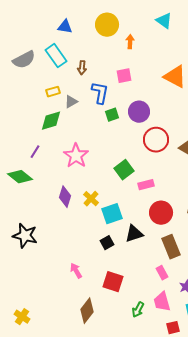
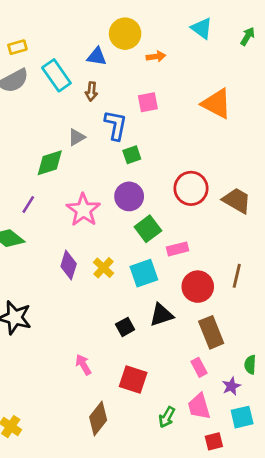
blue triangle: (65, 27) -> (97, 57), moved
orange arrow: (130, 42) -> (156, 57), turned 80
yellow rectangle: (53, 92) -> (17, 47), moved
purple circle: (139, 112) -> (129, 196), moved
cyan square: (112, 214) -> (144, 273), moved

